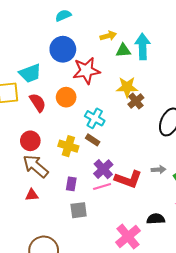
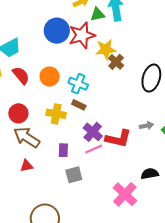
blue circle: (63, 49) -> (57, 31), moved
red star: (86, 71) -> (82, 35), moved
orange circle: (66, 97) -> (50, 76), moved

